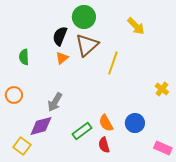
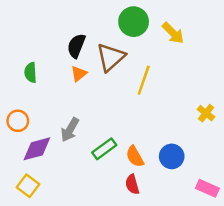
green circle: (84, 17) -> (134, 22), moved
purple diamond: (41, 126) -> (37, 149), moved
green rectangle: (82, 131) -> (104, 149), moved

